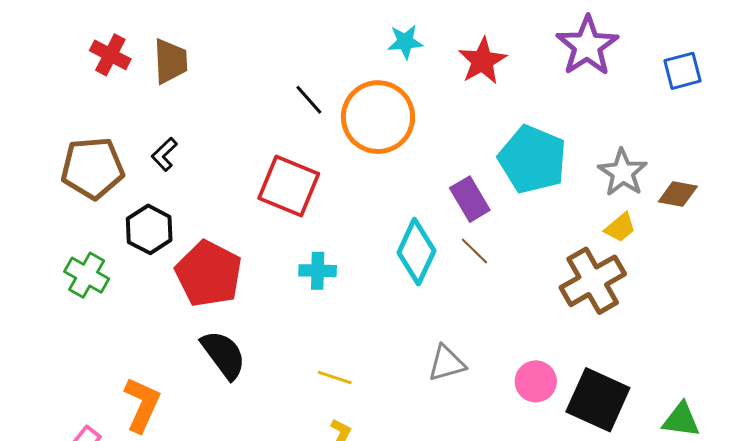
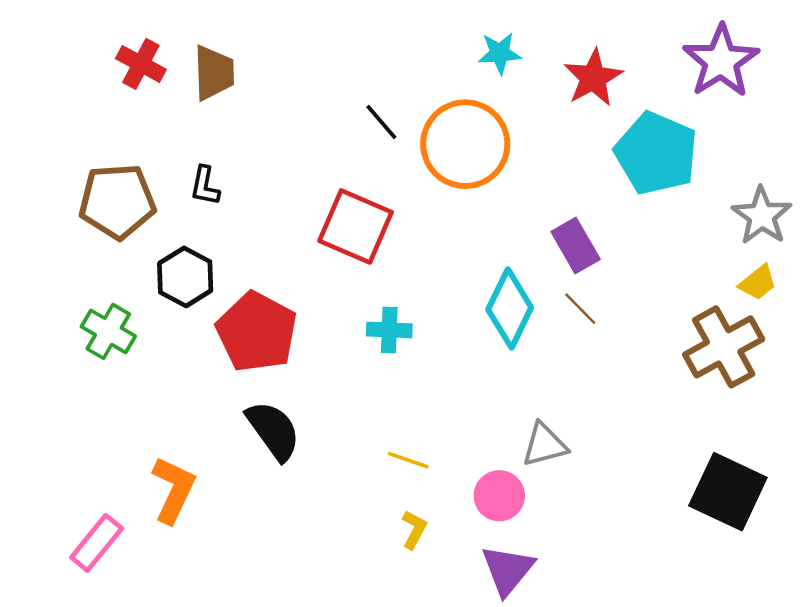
black L-shape: (164, 154) -> (205, 186), turned -36
cyan pentagon: (532, 159) -> (656, 153), moved
pink circle: (536, 381) -> (499, 496), moved

